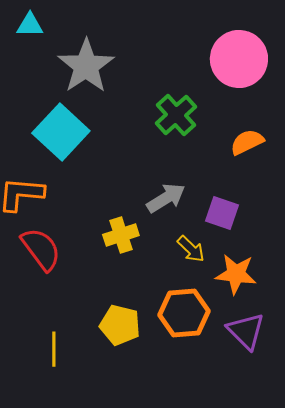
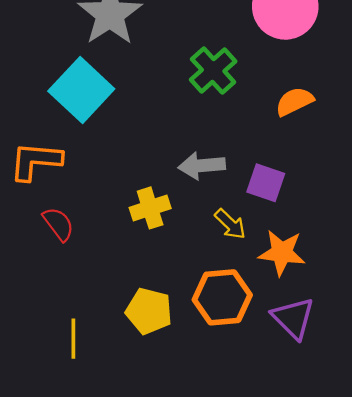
gray arrow: (166, 198) -> (202, 166), turned -153
red semicircle: (41, 249) -> (58, 224), size x0.7

